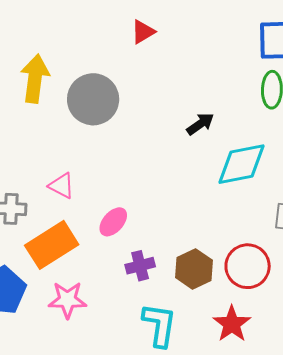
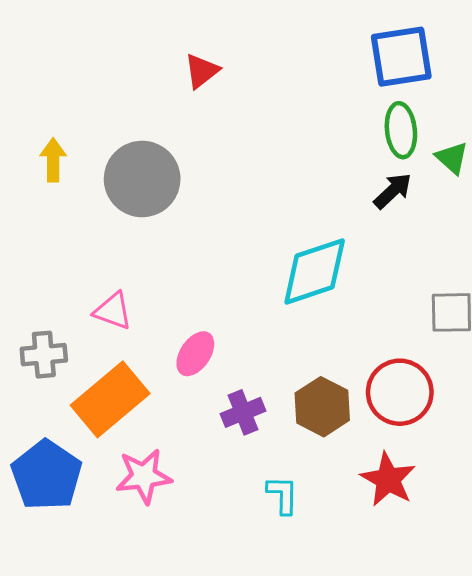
yellow arrow: (35, 79) -> (53, 160), size x0.6
black arrow: (200, 124) -> (393, 191), moved
cyan diamond: (241, 164) -> (315, 272), moved
cyan L-shape: (159, 325) -> (283, 495), size x0.6

